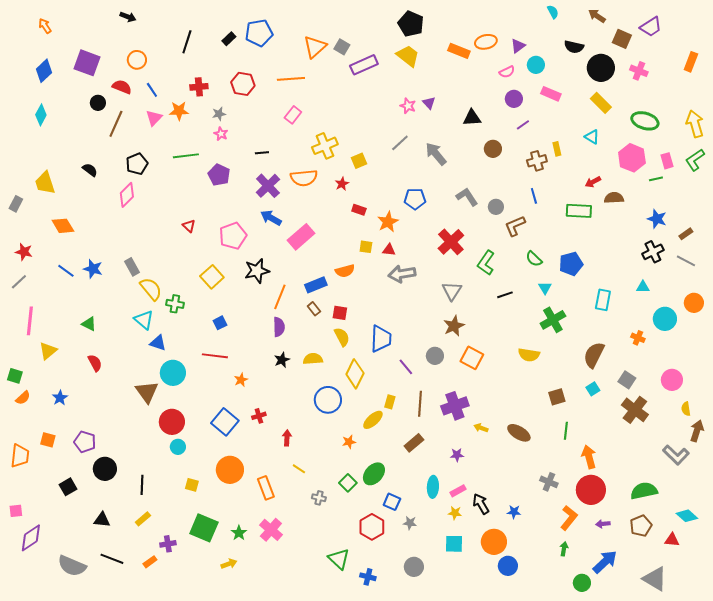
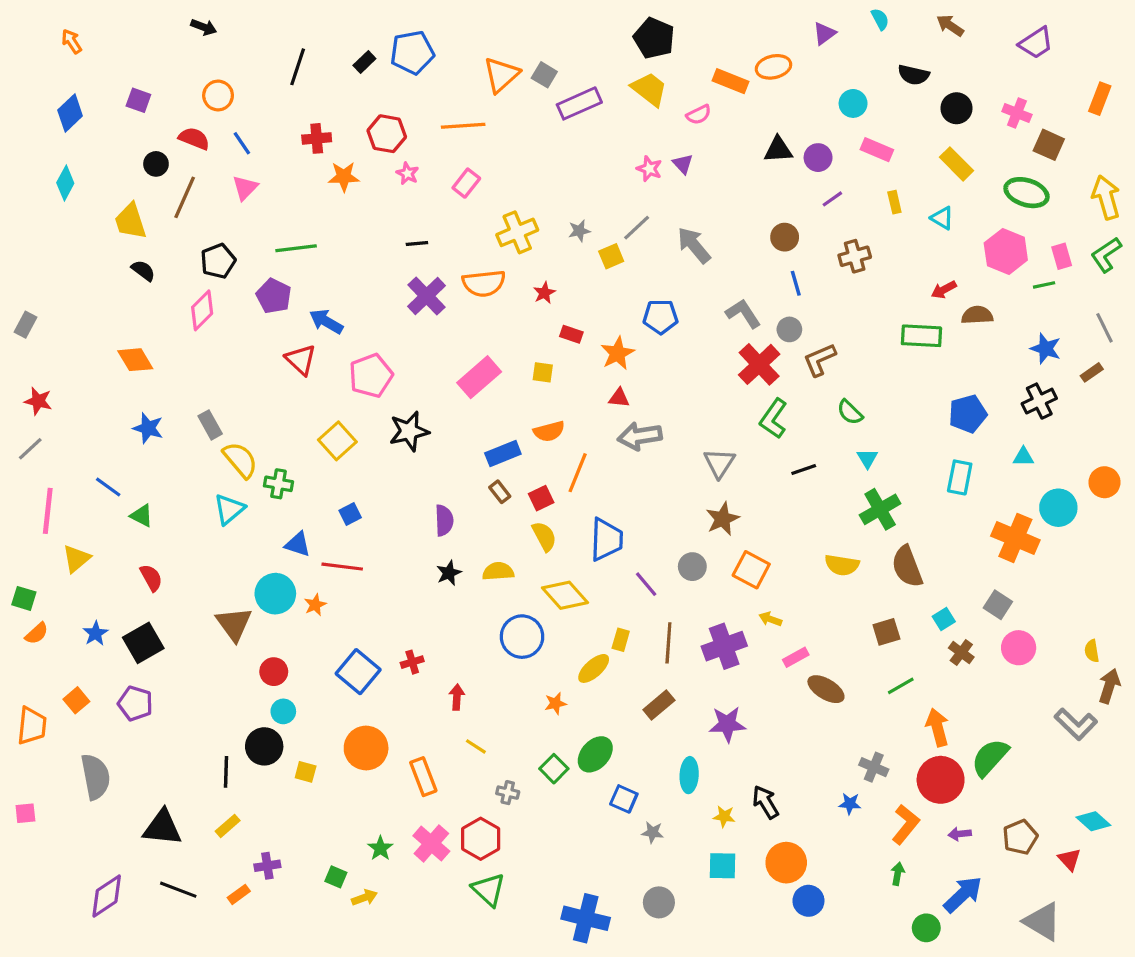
brown square: (622, 39) -> (1049, 145), moved
purple triangle: (518, 46) -> (824, 33), moved
purple square: (87, 63) -> (138, 100), size x0.6
black circle: (601, 68) -> (956, 108), size x0.7
pink semicircle: (507, 72) -> (699, 115), moved
orange star: (179, 111) -> (344, 177), moved
gray star: (219, 114) -> (579, 231), moved
black triangle: (472, 118) -> (778, 150), moved
pink star: (221, 134) -> (407, 173), moved
yellow rectangle: (557, 149) -> (894, 202), moved
yellow square: (359, 161) -> (611, 256), moved
purple pentagon: (219, 175) -> (274, 296), moved
yellow trapezoid: (45, 183) -> (131, 221), moved
blue line: (534, 196) -> (796, 283), moved
blue arrow: (271, 218) -> (326, 321), moved
orange diamond: (63, 226) -> (135, 360), moved
red triangle: (189, 226) -> (301, 360), size x1.5
red cross: (451, 242) -> (759, 364), moved
yellow square: (366, 247) -> (543, 372), moved
gray line: (686, 261) -> (1105, 328), moved, turned 36
blue pentagon: (571, 264) -> (968, 414), moved
blue line: (66, 271) -> (108, 487), moved
orange line: (280, 297) -> (578, 473), moved
red square: (340, 313) -> (541, 498), turned -35
cyan triangle: (144, 320) -> (229, 509), turned 40
orange cross: (638, 338) -> (1015, 538), size x2.0
blue triangle: (158, 343) -> (298, 544), moved
brown semicircle: (594, 355) -> (907, 567), moved, turned -48
yellow diamond: (355, 374) -> (565, 595), turned -68
orange star: (241, 380) -> (315, 605), moved
pink circle: (672, 380) -> (1019, 648), moved
brown cross: (635, 410) -> (961, 653), moved, size x0.6
red circle: (172, 422) -> (274, 672), size x0.7
yellow arrow: (481, 428) -> (770, 619), moved
green line: (566, 431) -> (901, 686), turned 54
orange square: (48, 440) -> (76, 700), turned 35
purple star: (457, 455) -> (727, 724), size x1.6
black circle: (105, 469) -> (264, 746), moved
black square: (68, 487) -> (143, 643), moved, size x1.4
pink rectangle: (458, 491) -> (796, 657), moved
green semicircle: (644, 491) -> (990, 758), moved, turned -36
blue star: (514, 512) -> (850, 804), moved
black triangle: (102, 520) -> (162, 828), size x1.5
red hexagon: (372, 527) -> (481, 839), moved
green square: (204, 528) -> (336, 877), moved, size x0.5
purple diamond: (31, 538) -> (107, 896), moved
red triangle: (672, 540) -> (1069, 859), turned 42
green triangle: (339, 559) -> (489, 890), moved
gray semicircle: (72, 566) -> (95, 777), moved, turned -124
blue cross: (368, 577) -> (586, 918), size x1.8

